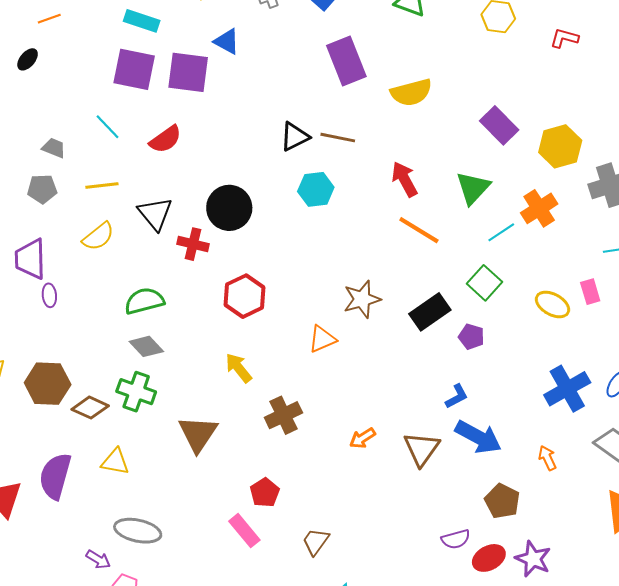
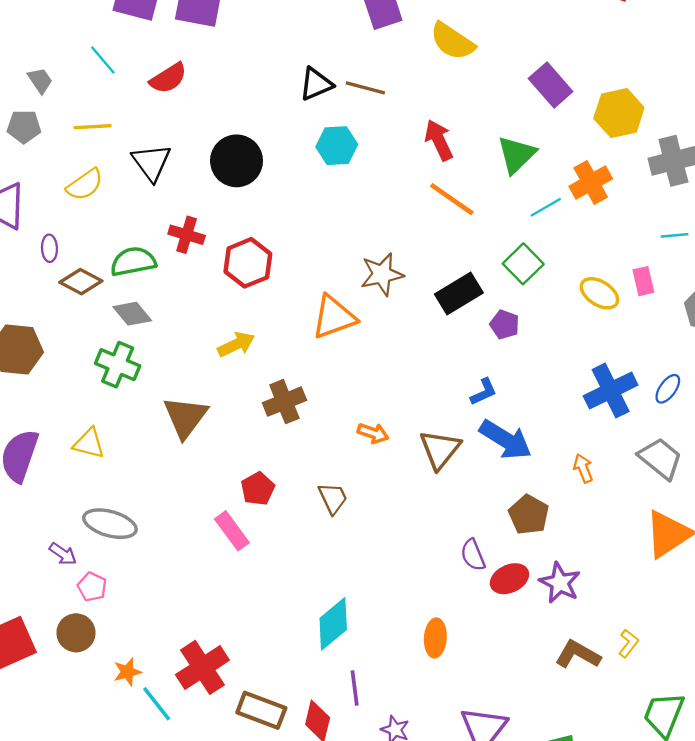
yellow semicircle: (411, 92) -> (452, 41), turned 45
gray trapezoid: (54, 148) -> (40, 80), turned 30
red cross: (193, 244) -> (187, 235), moved
purple ellipse: (49, 295) -> (49, 248), moved
orange triangle: (322, 339) -> (334, 317), size x1.4
yellow arrow: (238, 368) -> (236, 344), turned 100
brown diamond: (90, 408) -> (81, 282), moved
orange arrow: (362, 438) -> (373, 433), turned -132
purple semicircle: (456, 539) -> (473, 555), turned 80
brown trapezoid: (316, 542) -> (333, 498), moved, turned 116

